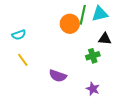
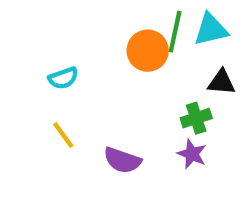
cyan semicircle: (19, 35) -> (63, 78), moved
yellow line: (23, 60) -> (63, 135), moved
purple star: (93, 89) -> (192, 154), moved

